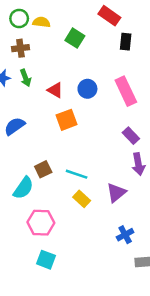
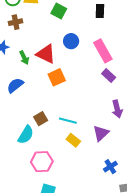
green arrow: (26, 78) -> (24, 58), moved
blue circle: (87, 89) -> (71, 41), moved
red triangle: (55, 90) -> (46, 54), size x1.5
purple rectangle: (131, 136) -> (109, 75), moved

